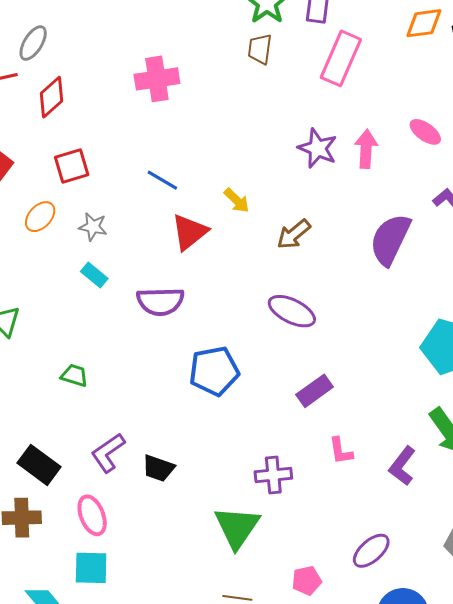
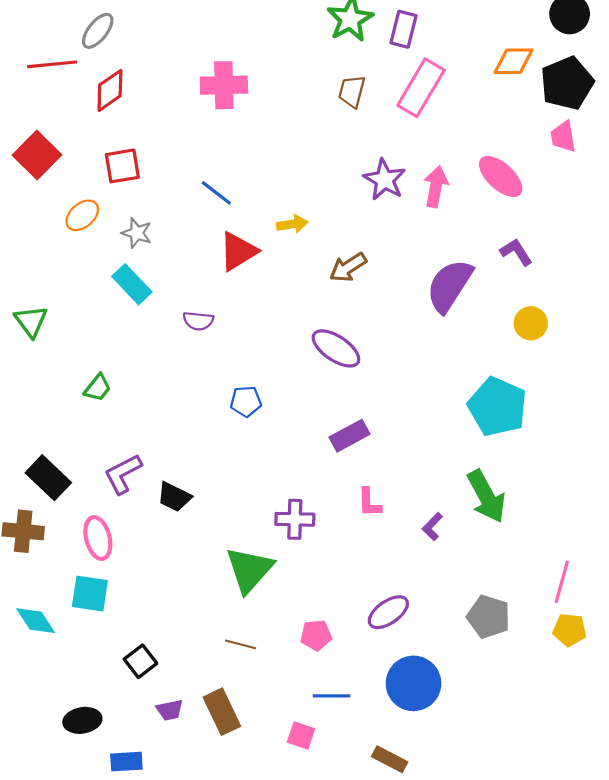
brown trapezoid: (260, 49) -> (352, 91), moved
pink ellipse: (425, 132) -> (501, 177), size x1.4
yellow arrow: (237, 200) -> (292, 224), turned -60
cyan rectangle: (94, 275) -> (132, 284), size x1.4
purple semicircle: (160, 301) -> (198, 321), size x0.6
blue pentagon: (214, 371) -> (246, 401), size x0.6
green trapezoid: (74, 375) -> (98, 388), turned 104
purple L-shape: (402, 466) -> (432, 527), size x0.7

